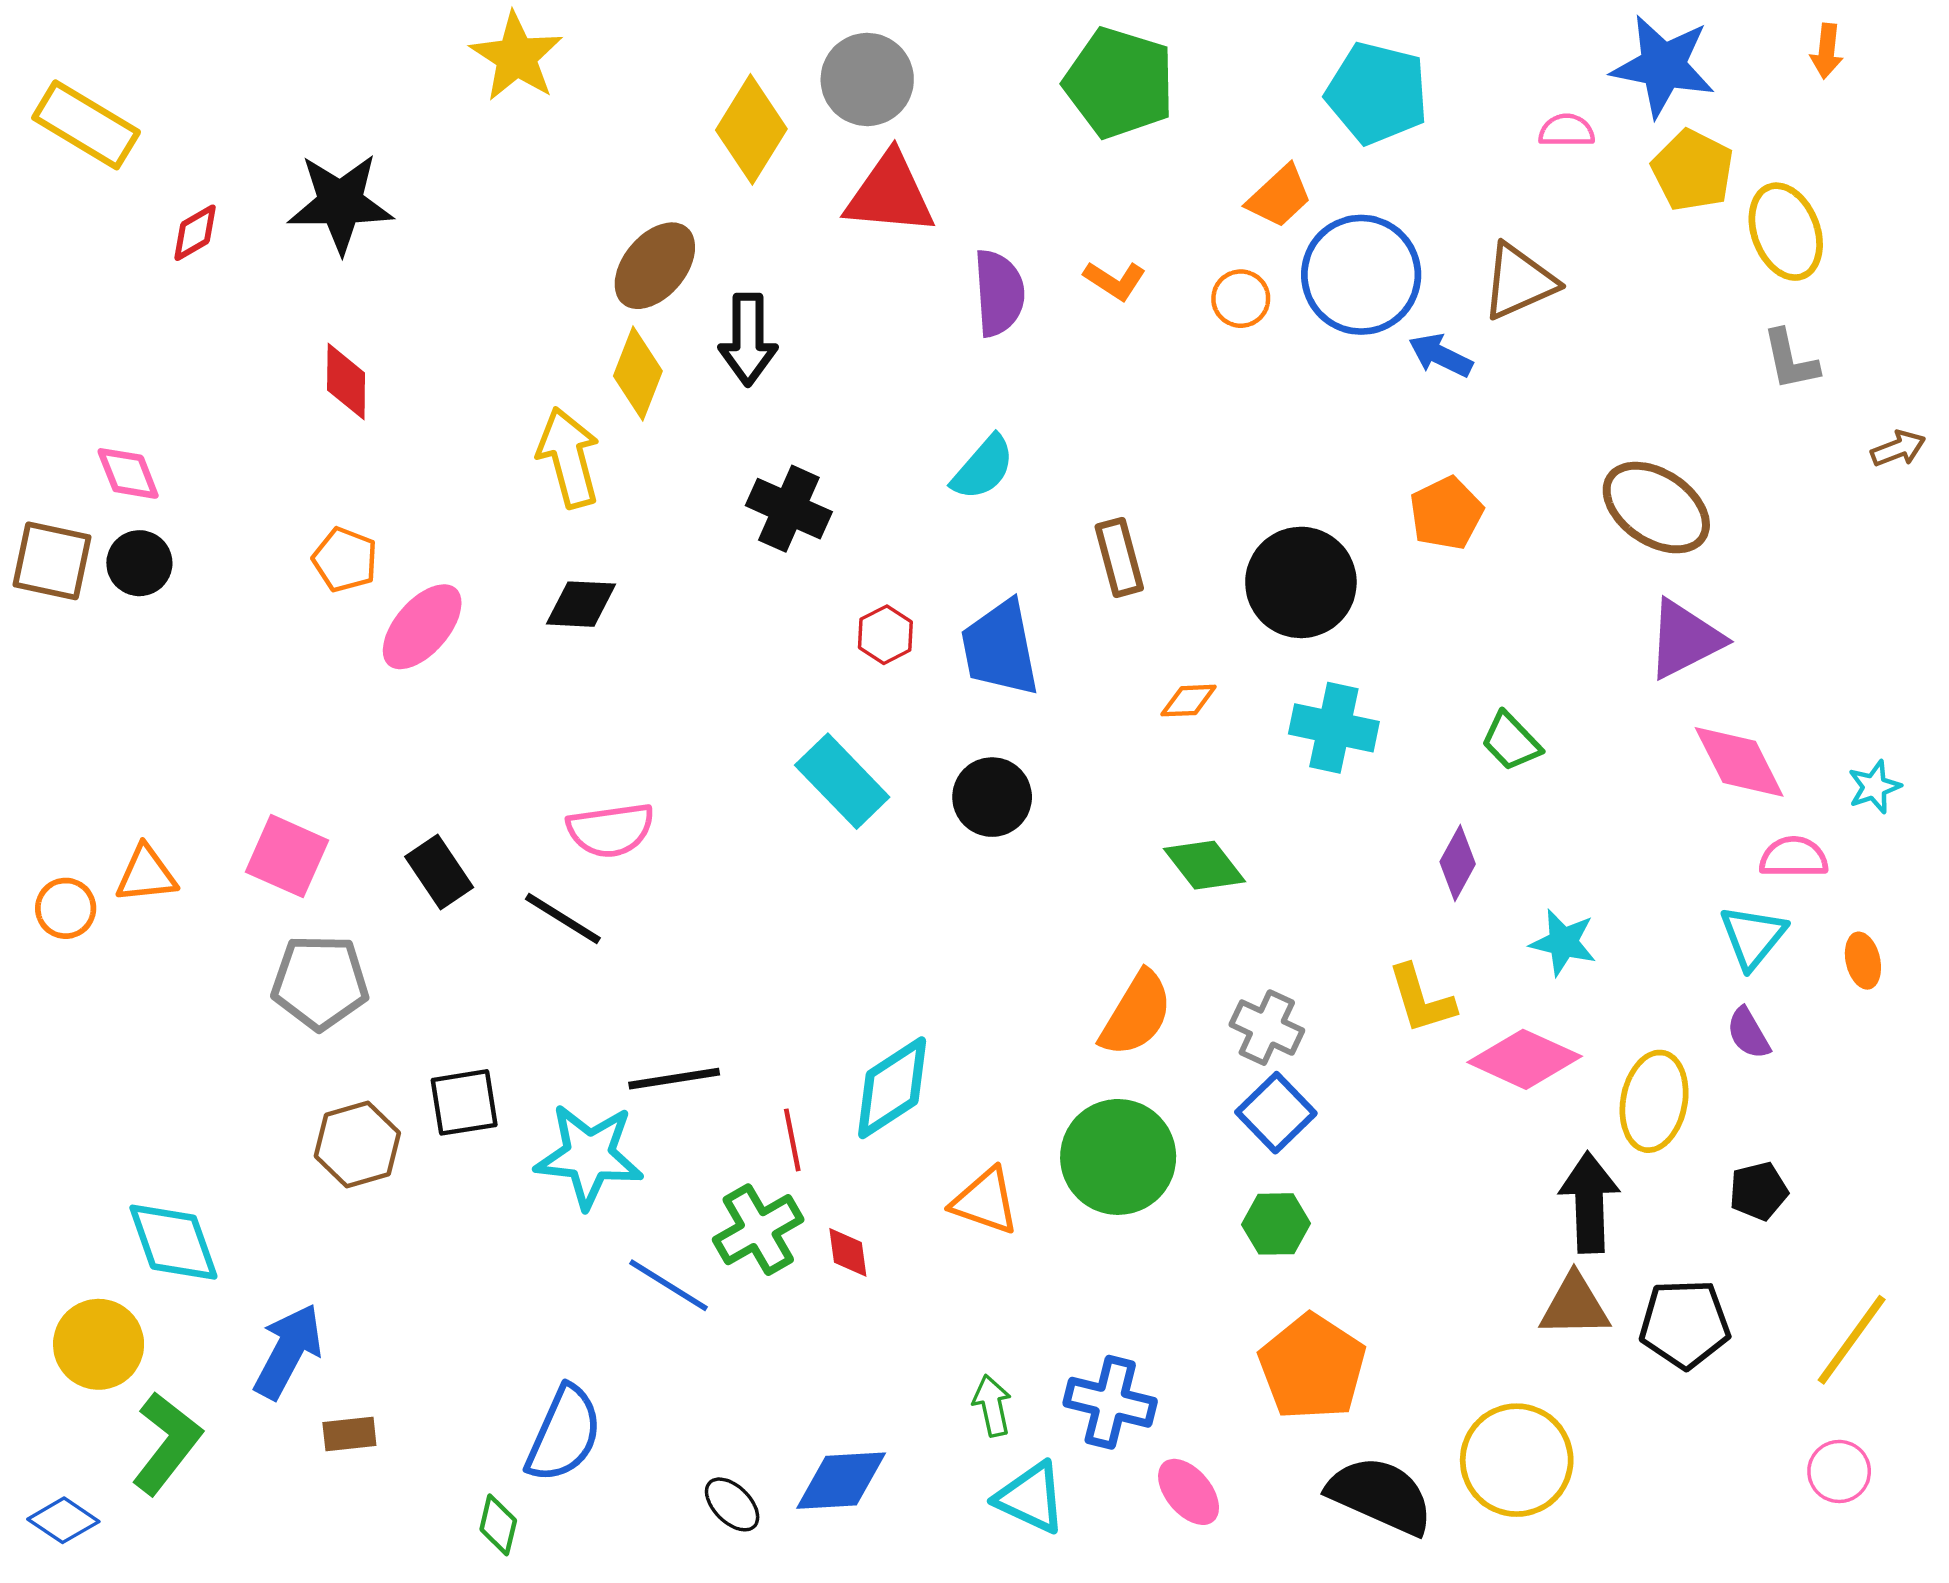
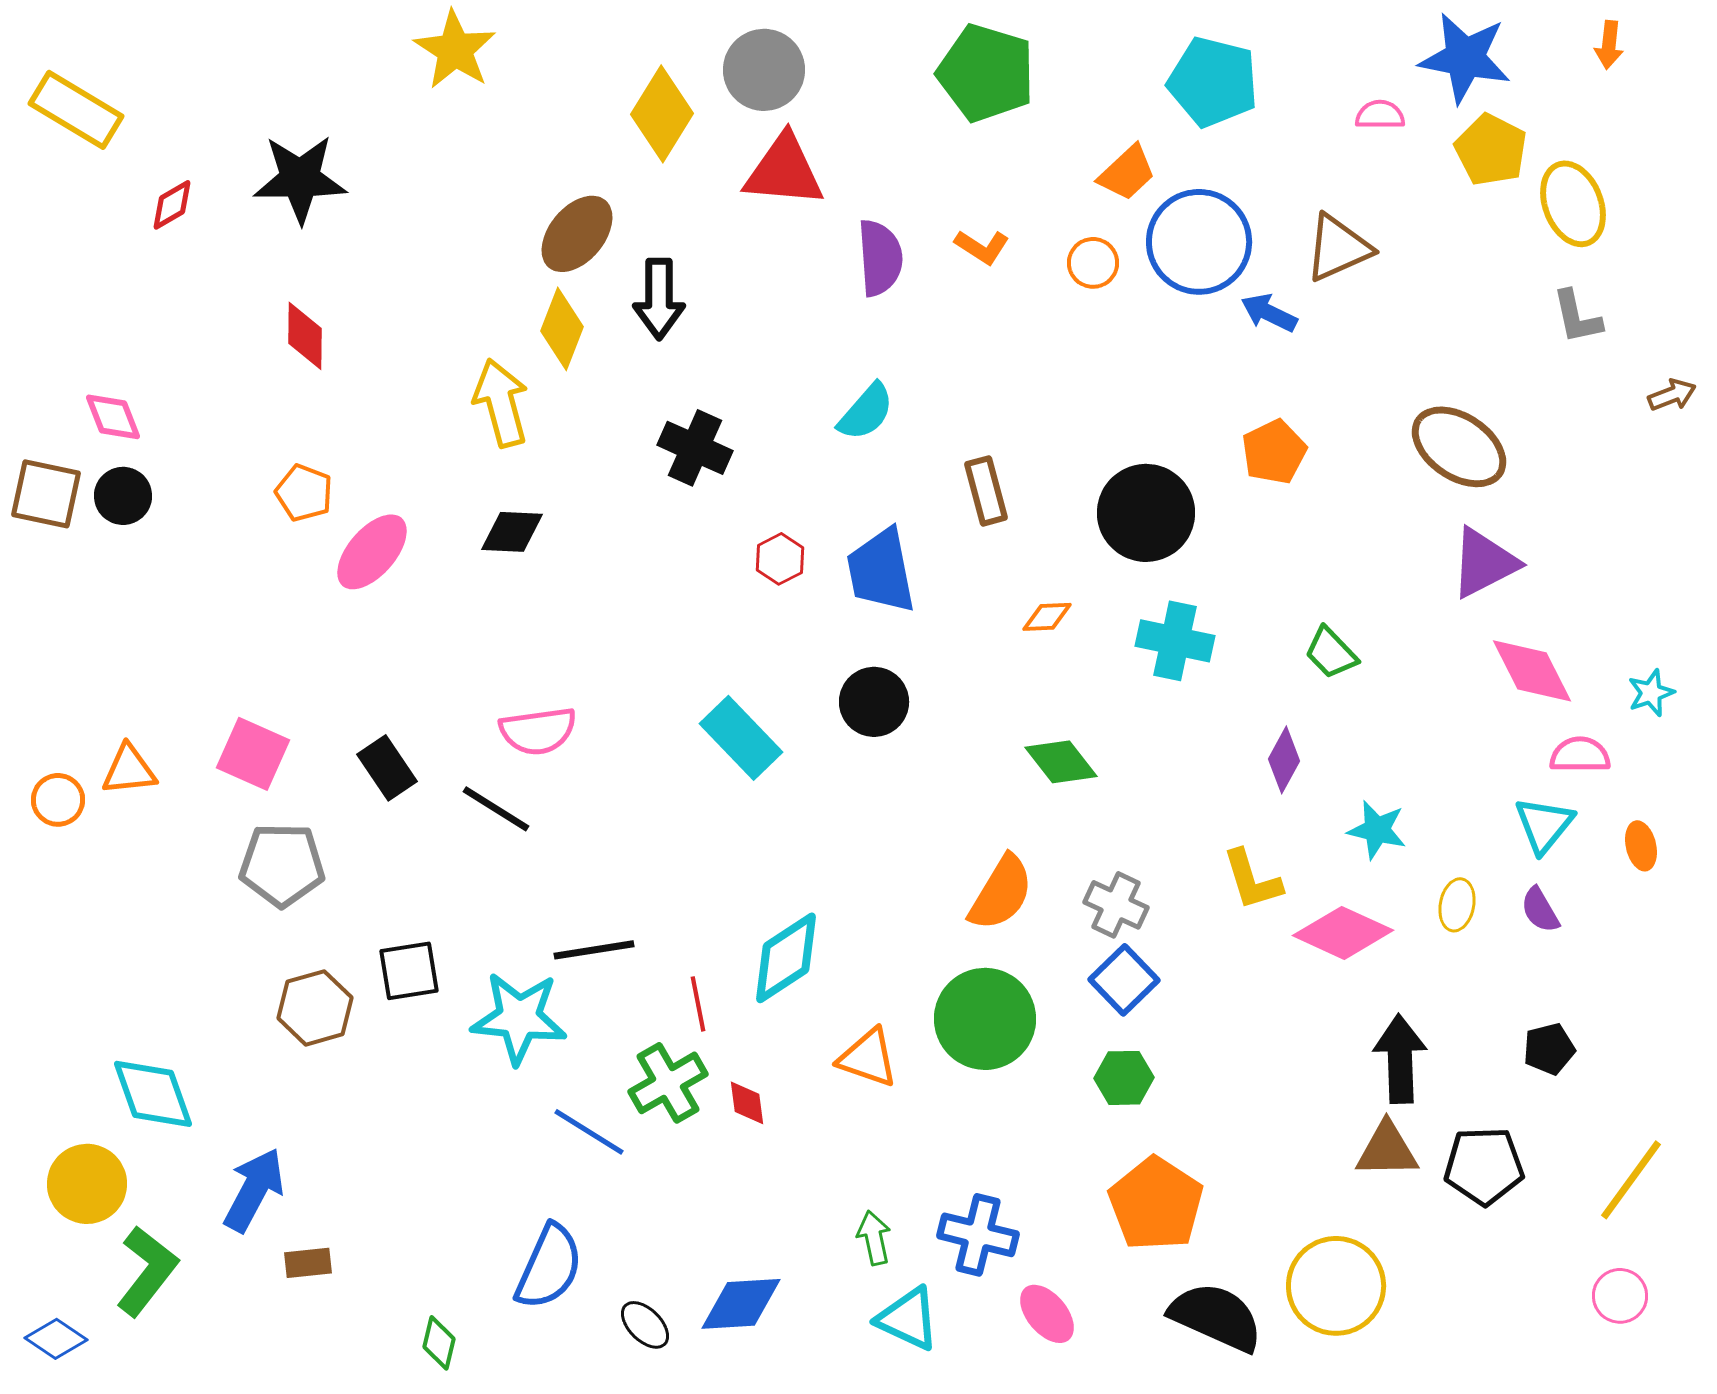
cyan rectangle: (842, 781) -> (741, 738), moved
yellow ellipse: (1654, 1101) -> (1457, 905), moved, size x0.6
blue semicircle: (564, 1434) -> (549, 1267), moved

